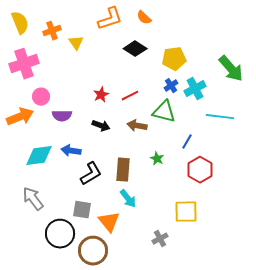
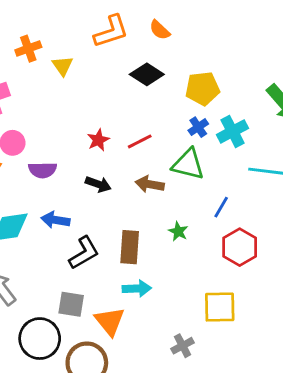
cyan arrow: (128, 199) -> (137, 289), turned -54

